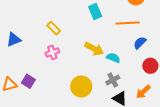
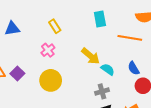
blue semicircle: (140, 43) -> (134, 68), moved, turned -88
pink cross: (52, 52) -> (48, 50), turned -32
yellow circle: (81, 86) -> (51, 80), moved

